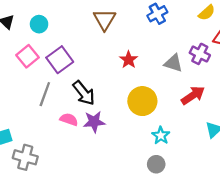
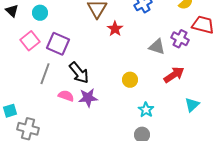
purple square: (60, 60) -> (58, 44), turned -30
red star: (129, 60) -> (115, 29), moved
yellow circle: (142, 101) -> (130, 80), size x0.6

